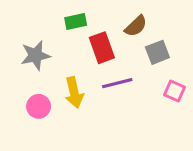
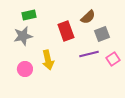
green rectangle: (76, 21) -> (29, 15), moved
purple line: (117, 83) -> (89, 54), moved
pink square: (174, 91) -> (113, 59), turned 32

